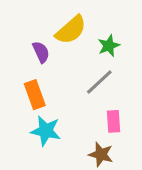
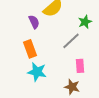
green star: (109, 46) -> (85, 22), moved

